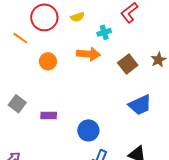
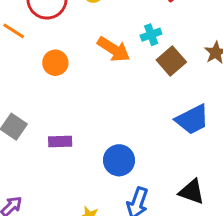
cyan cross: (104, 32) -> (151, 35), moved
orange arrow: (88, 54) -> (114, 49), turned 30

